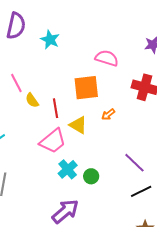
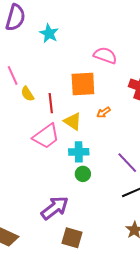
cyan cross: (68, 169) -> (79, 152), moved, turned 36

